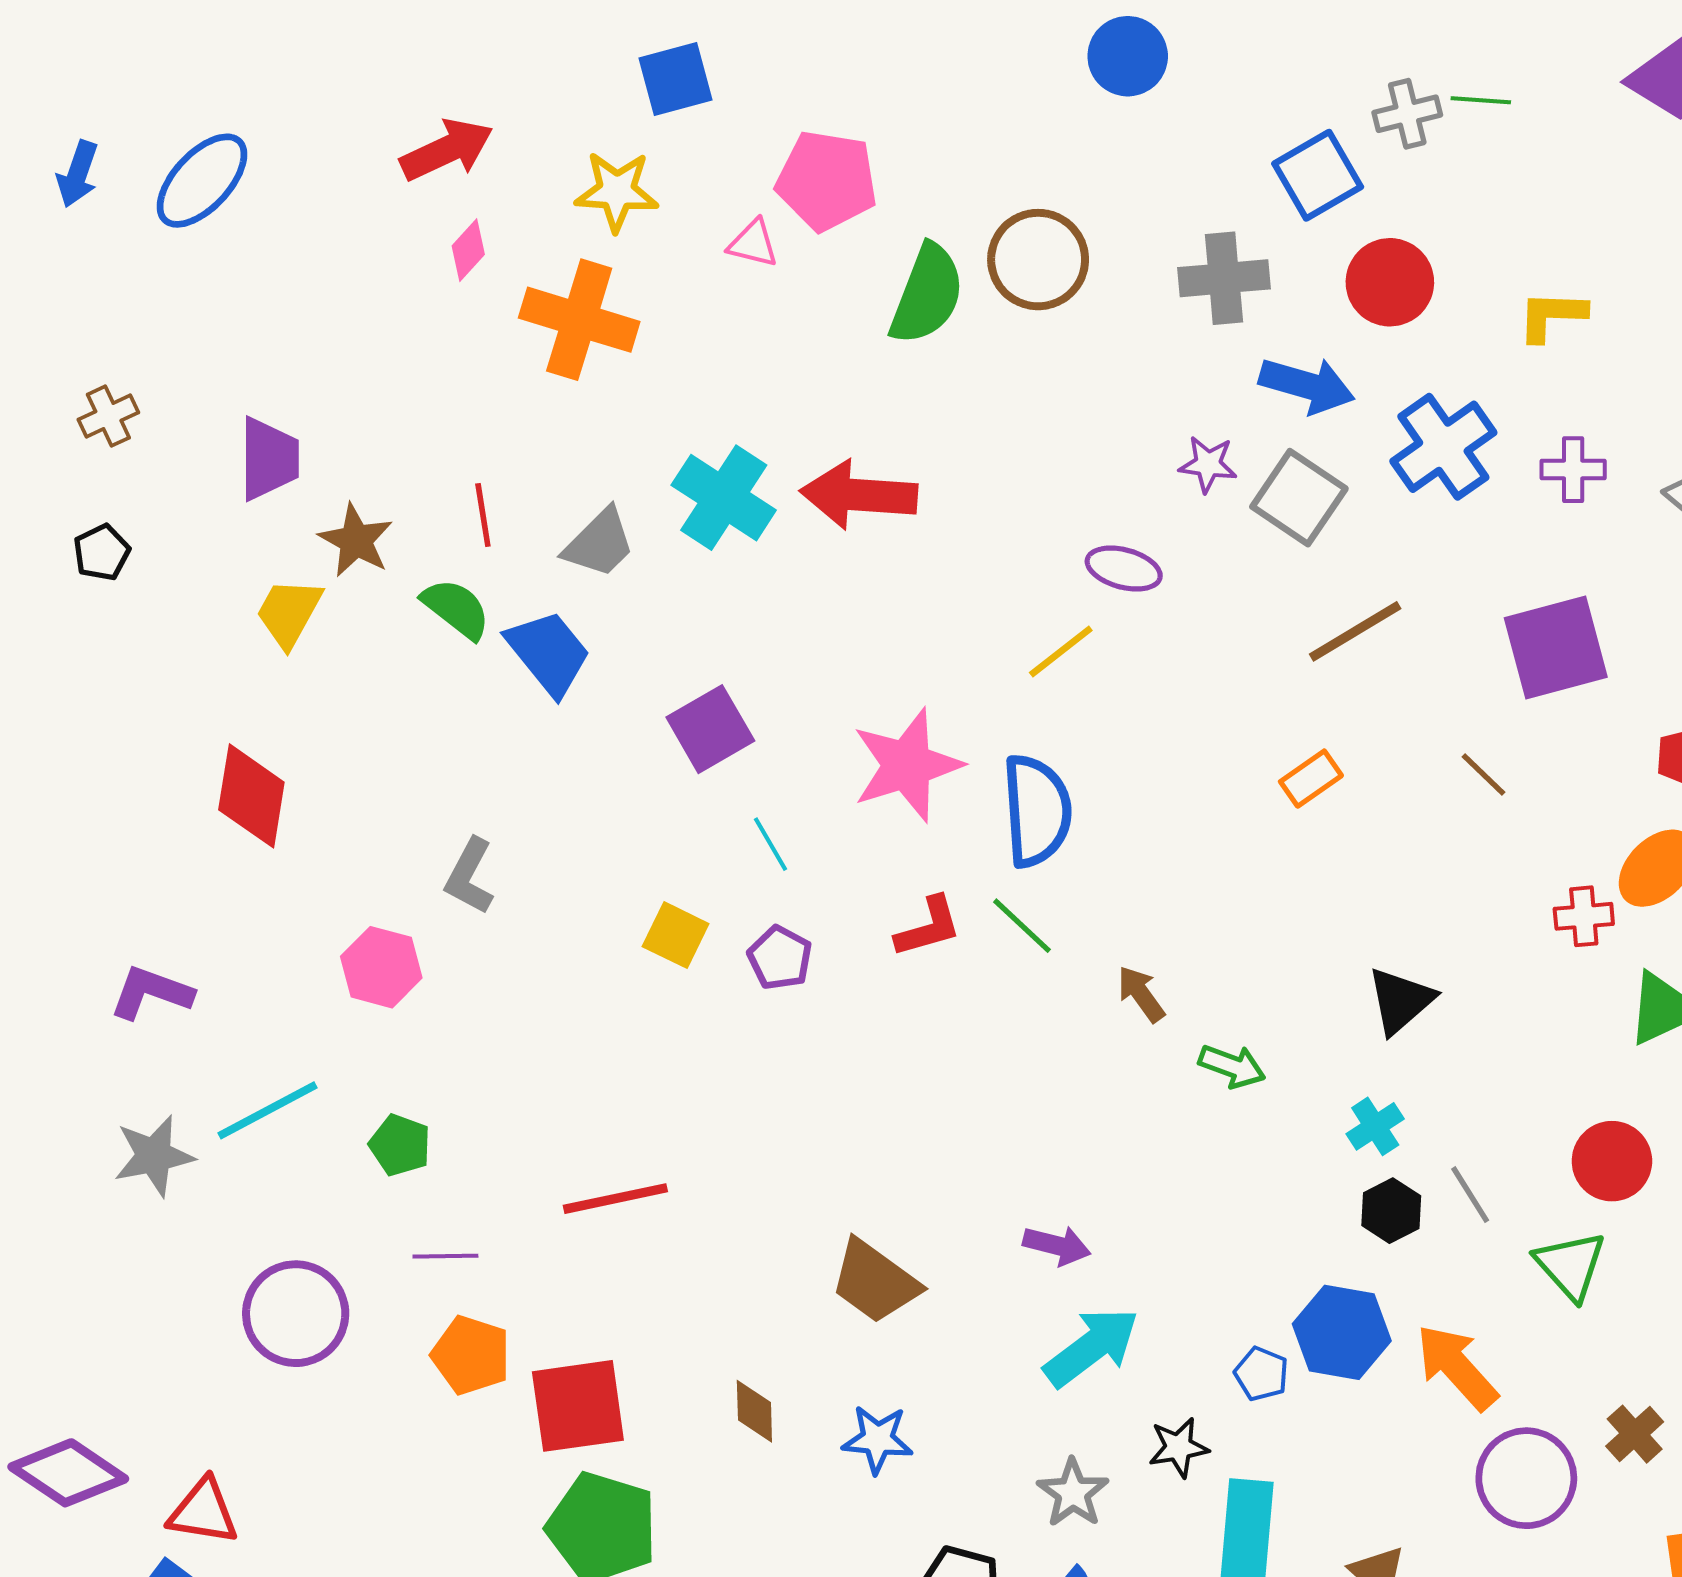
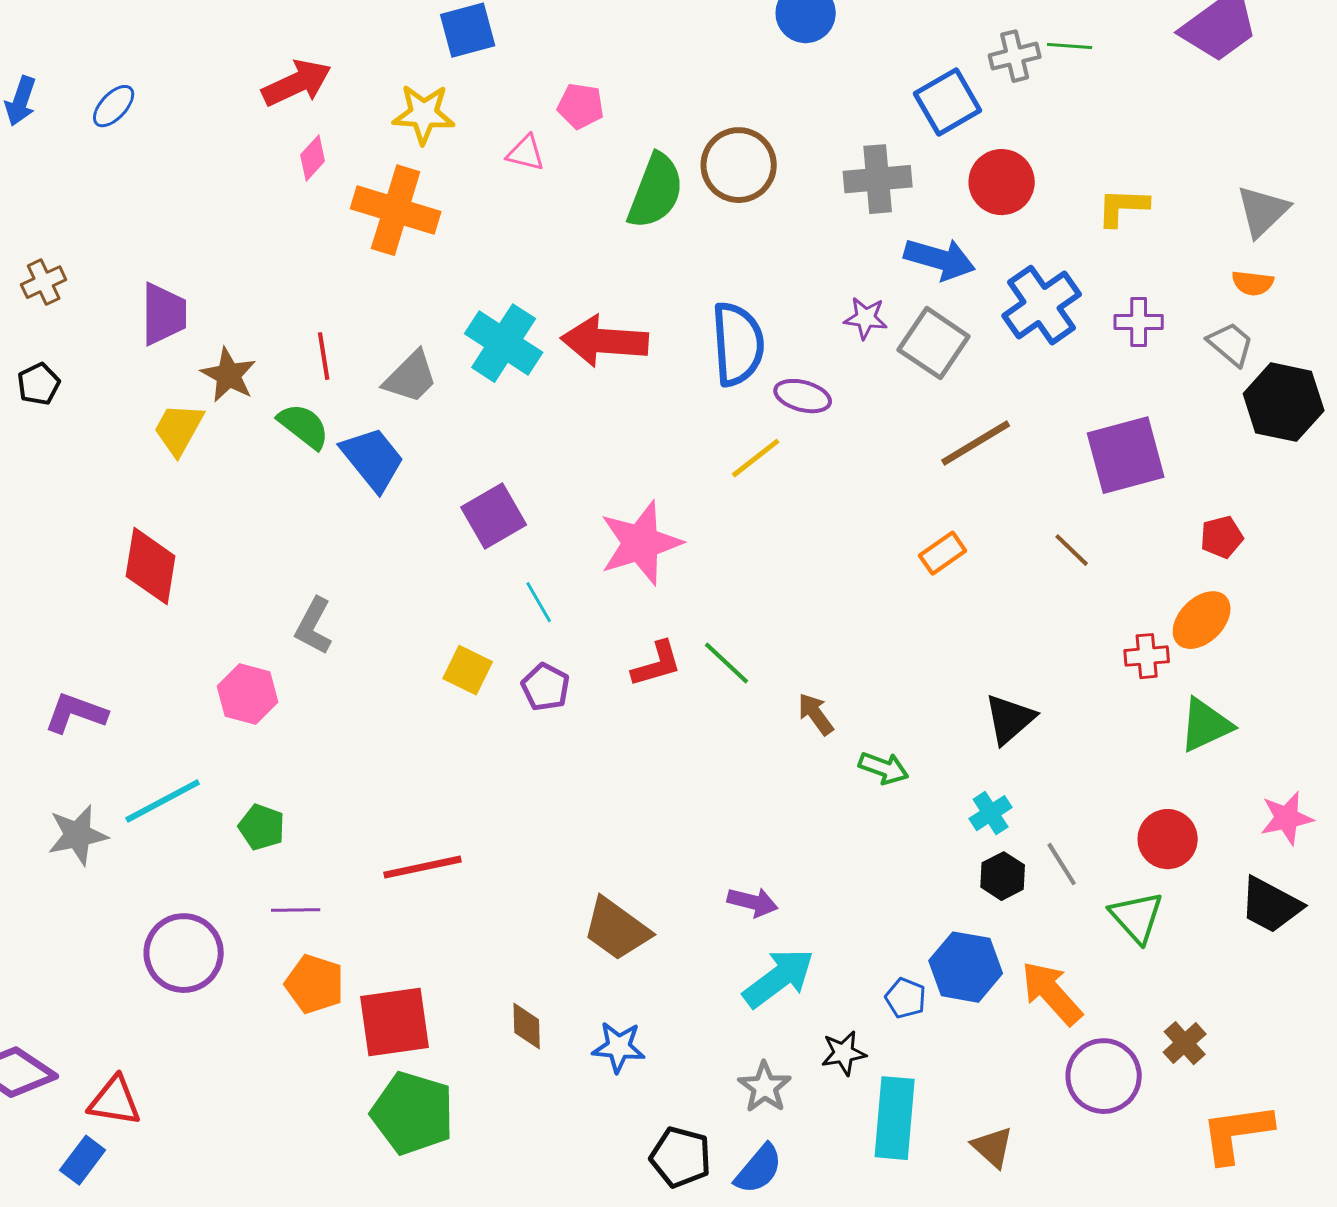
blue ellipse: (202, 181) -> (114, 106), size x0.6
pink pentagon: (827, 181) -> (581, 106), size x0.6
blue semicircle: (1037, 811) -> (738, 344), moved

